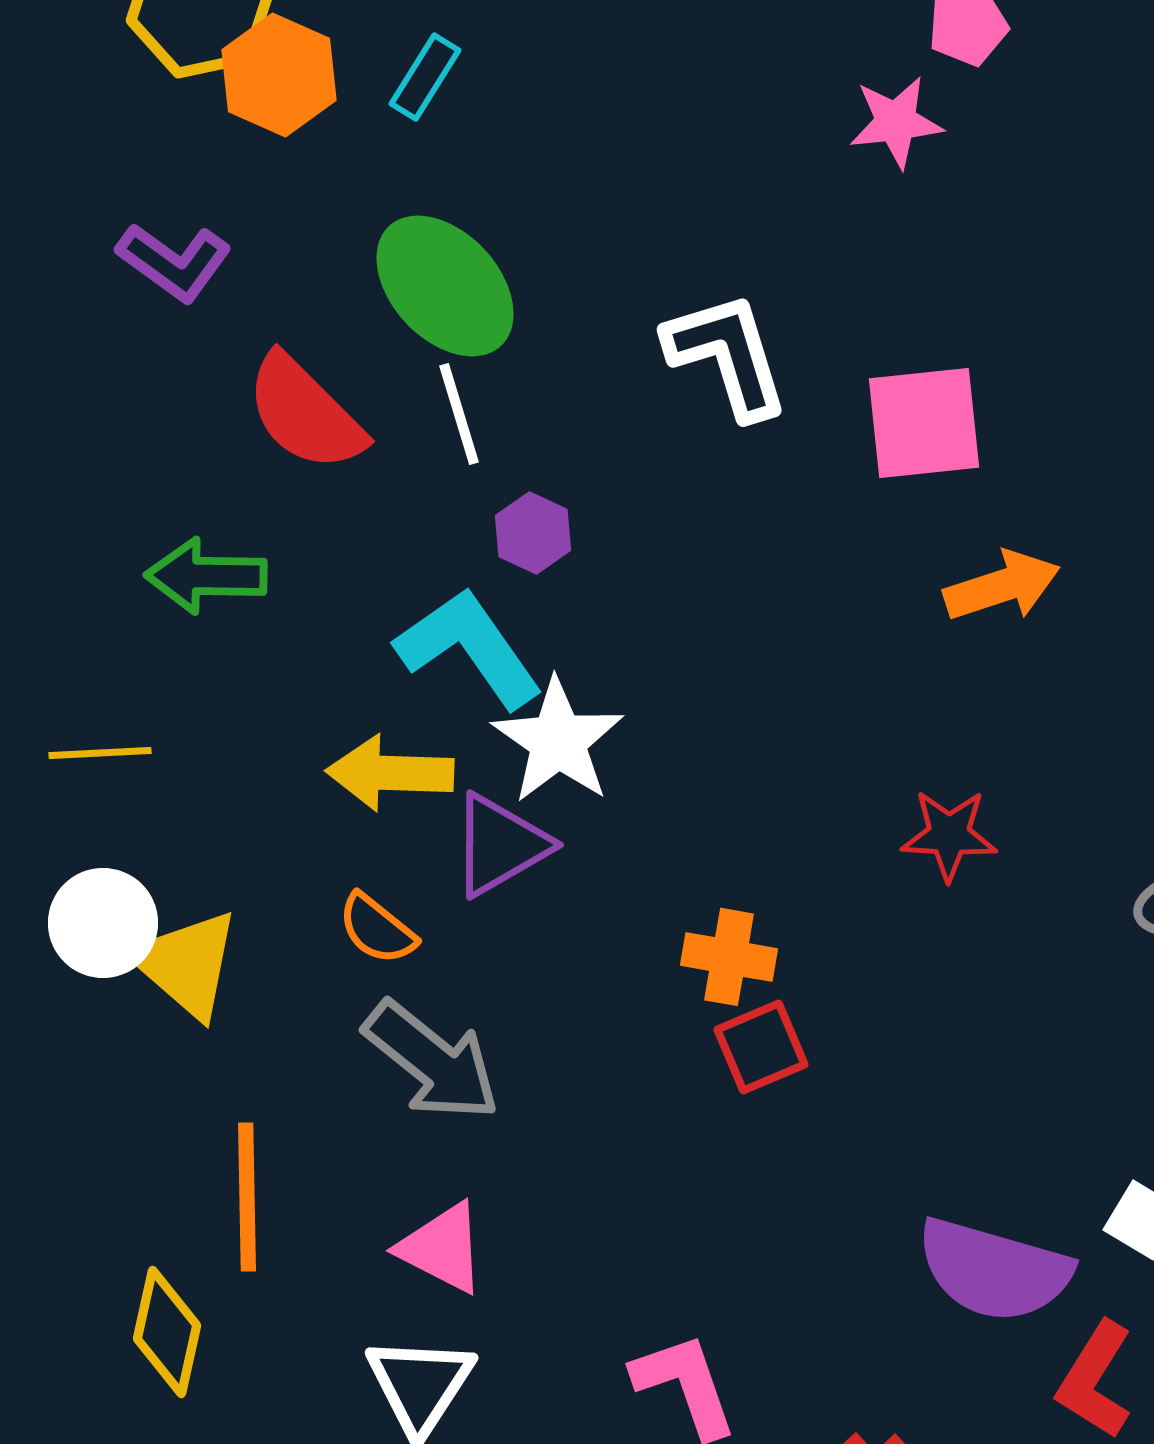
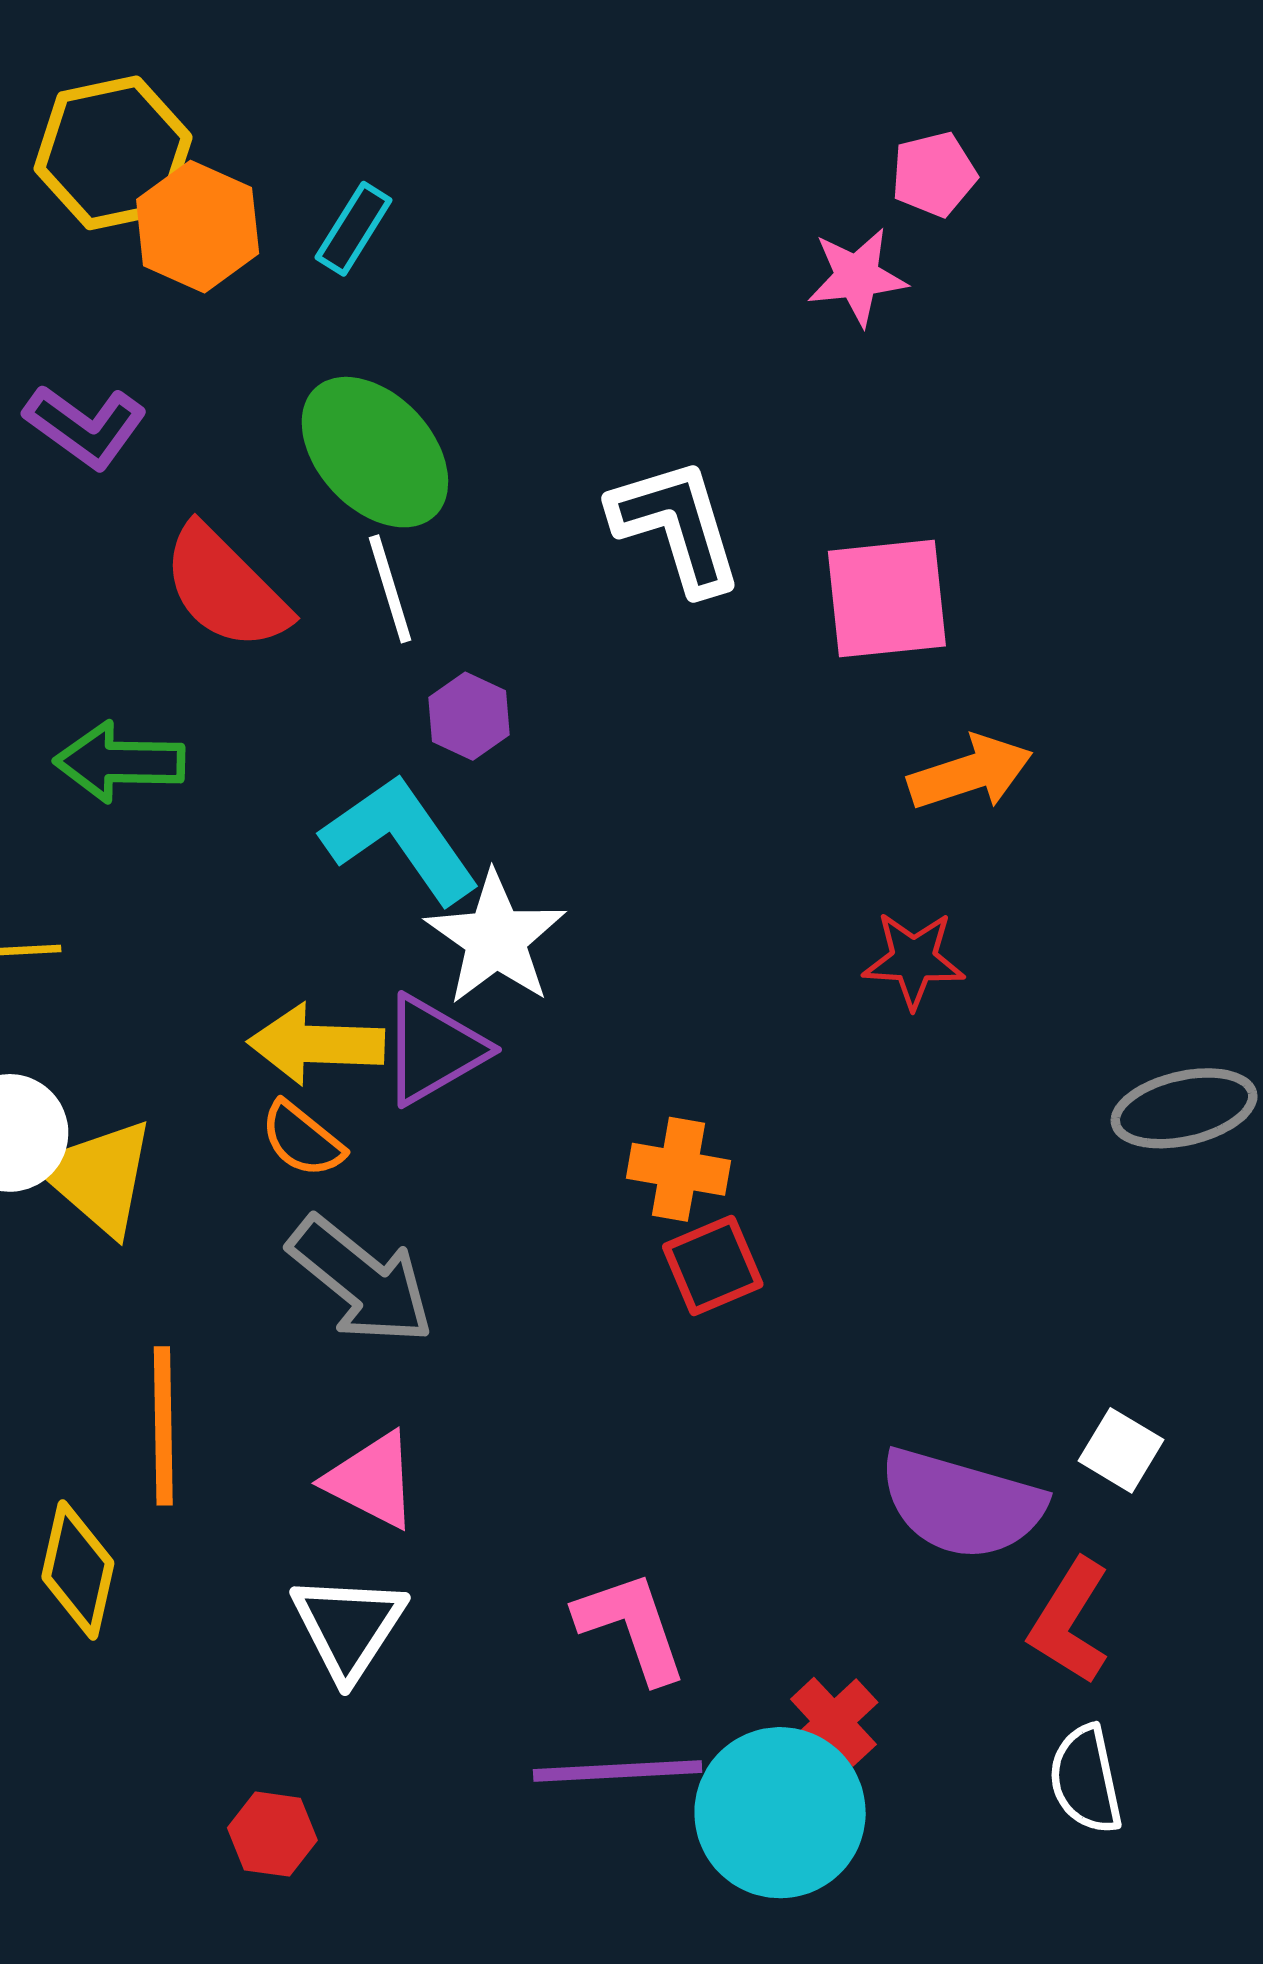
yellow arrow: (390, 773) -> (316, 1044), moved
red star: (949, 835) -> (914, 960), moved

